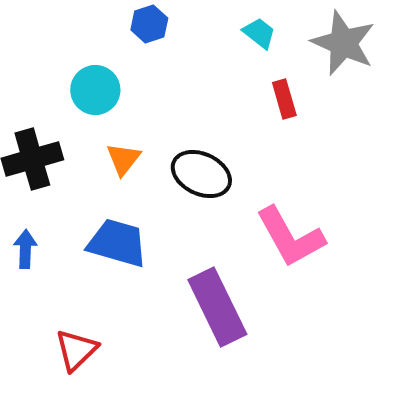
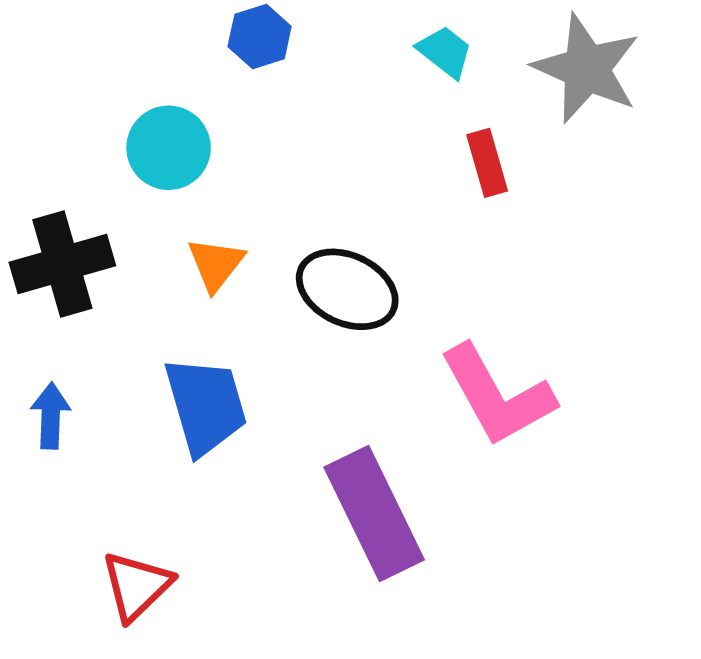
blue trapezoid: (117, 243) -> (206, 406), turned 58

